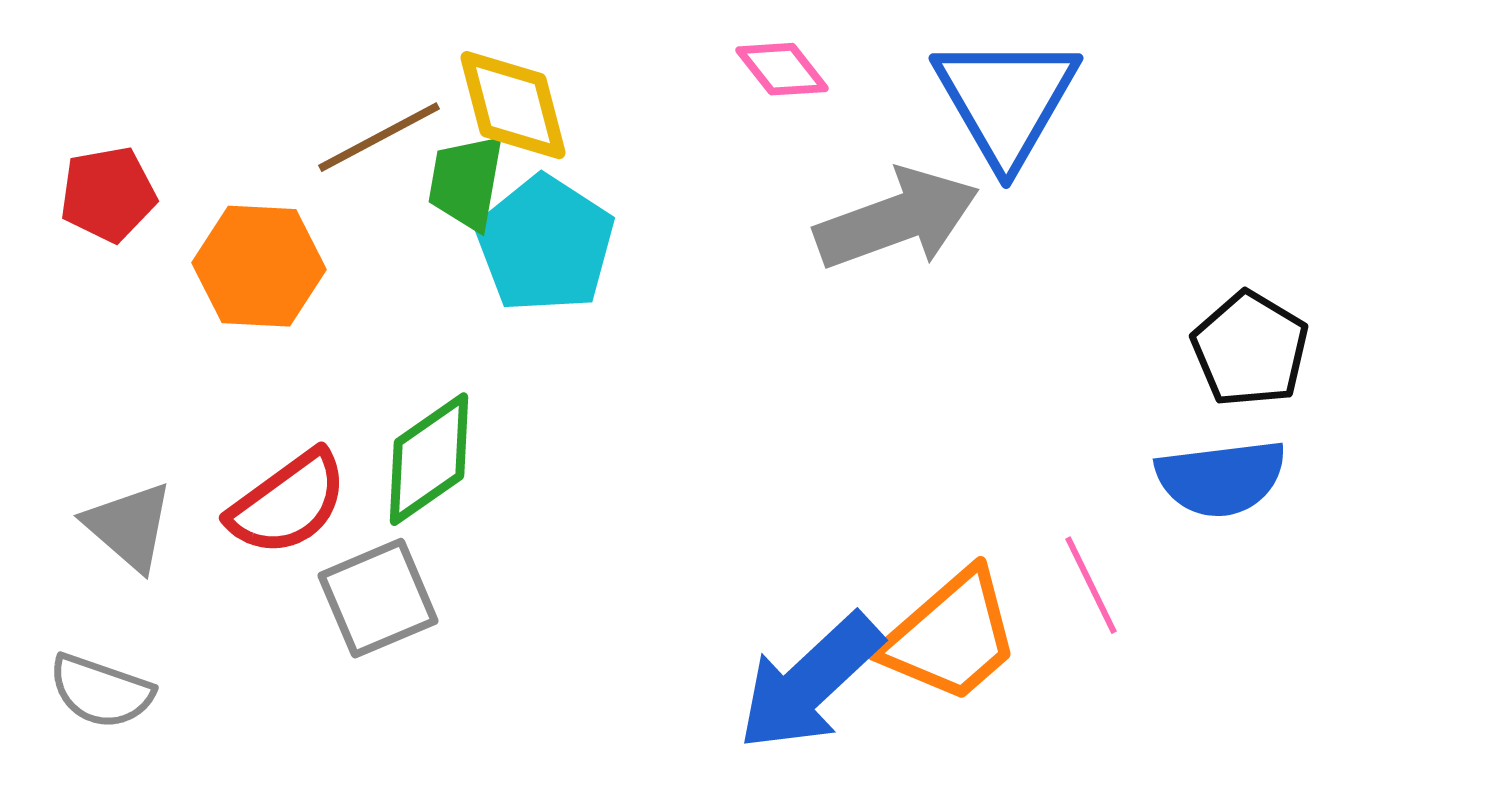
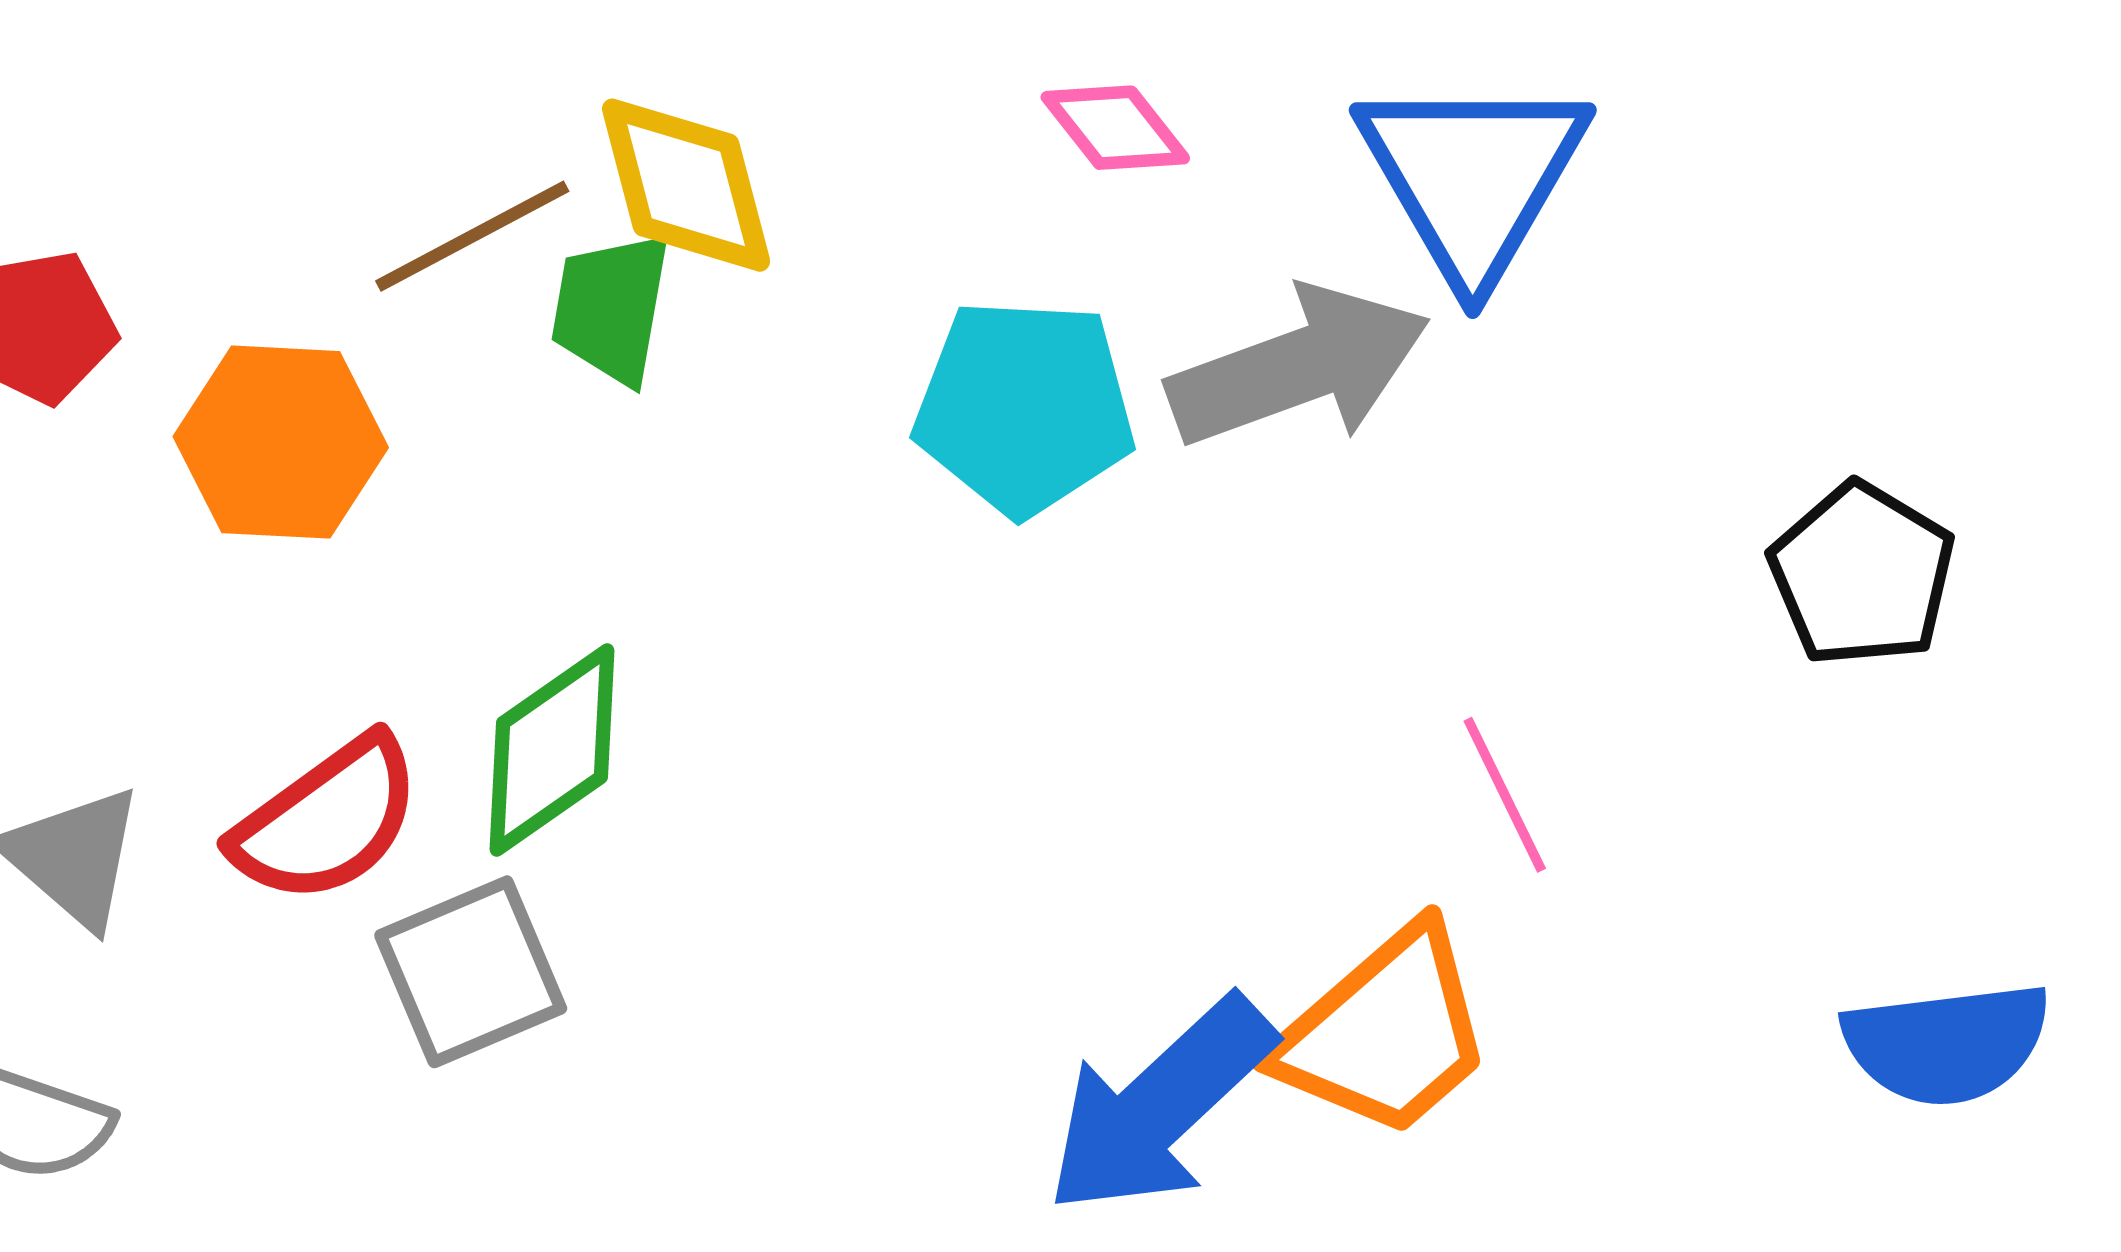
cyan pentagon: (545, 244) -> (1024, 407), moved, turned -30
blue semicircle: (1221, 478) -> (1947, 1044), moved
pink line: (1091, 585) -> (1505, 795), moved

